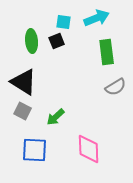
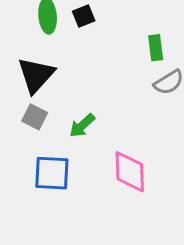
green rectangle: (107, 52) -> (156, 48), moved, size x0.7
black triangle: (24, 82) -> (36, 75), turned 40

